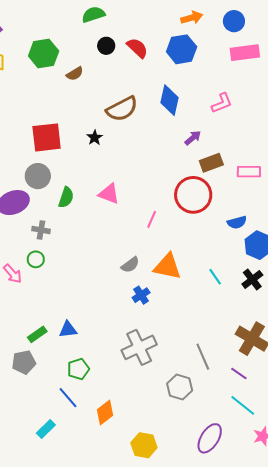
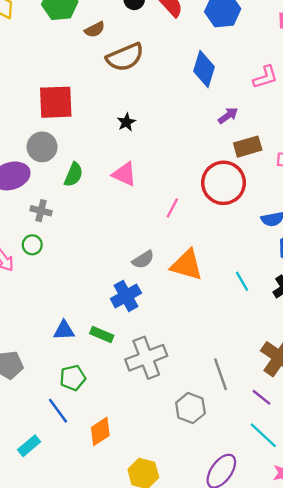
brown semicircle: (122, 109) -> (125, 57), moved
black star: (95, 138) -> (126, 122), moved
blue cross: (141, 295) -> (126, 296), moved, size x1.4
green rectangle: (37, 334) -> (102, 335), moved, turned 54

